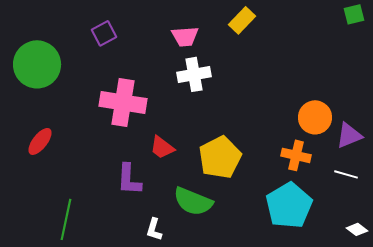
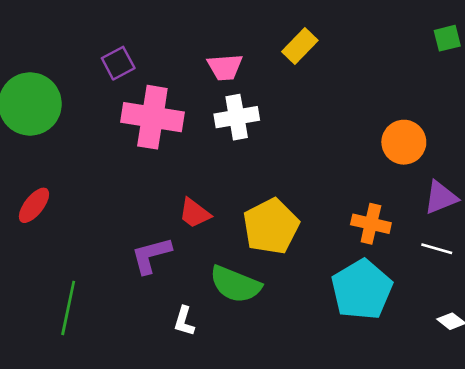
pink cross: (123, 102) -> (152, 117), moved
orange circle: (315, 117) -> (404, 142), moved
purple L-shape: (129, 179) -> (151, 255), turned 72

